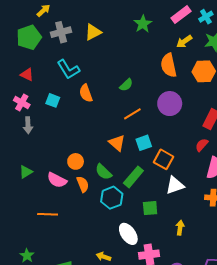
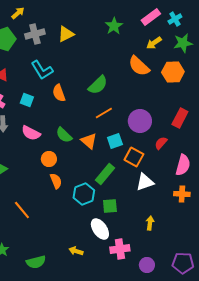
orange semicircle: (169, 65) -> (139, 66), turned -35
green semicircle: (126, 85) -> (98, 85), size x1.5
purple circle: (170, 104) -> (140, 121), moved
red semicircle: (202, 145) -> (161, 143), moved
green semicircle: (103, 172) -> (64, 135), moved
pink semicircle: (57, 180) -> (31, 133), moved
green square: (150, 208) -> (110, 206), moved
orange line: (48, 214) -> (22, 210), turned 48

